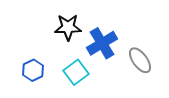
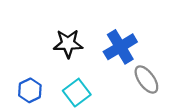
blue cross: (102, 43) -> (120, 47), moved

